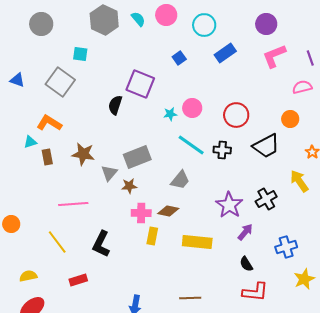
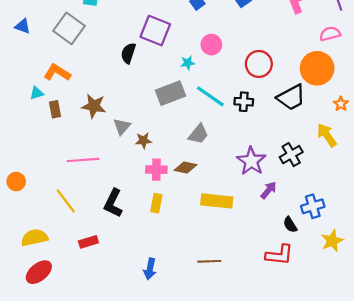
pink circle: (192, 108) -> (211, 45), moved
orange circle: (290, 119) -> (317, 68), size x1.8
gray rectangle: (137, 157) -> (170, 93), moved
yellow rectangle: (152, 236) -> (156, 203), moved
black semicircle: (246, 264) -> (290, 225), moved
yellow semicircle: (28, 276) -> (35, 238), size x1.4

